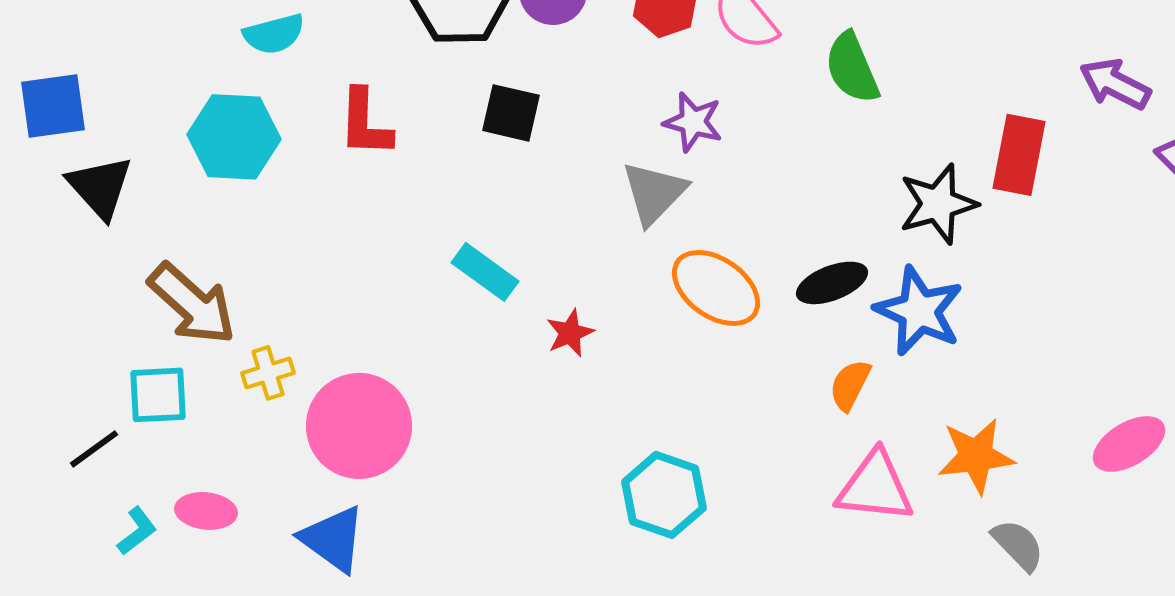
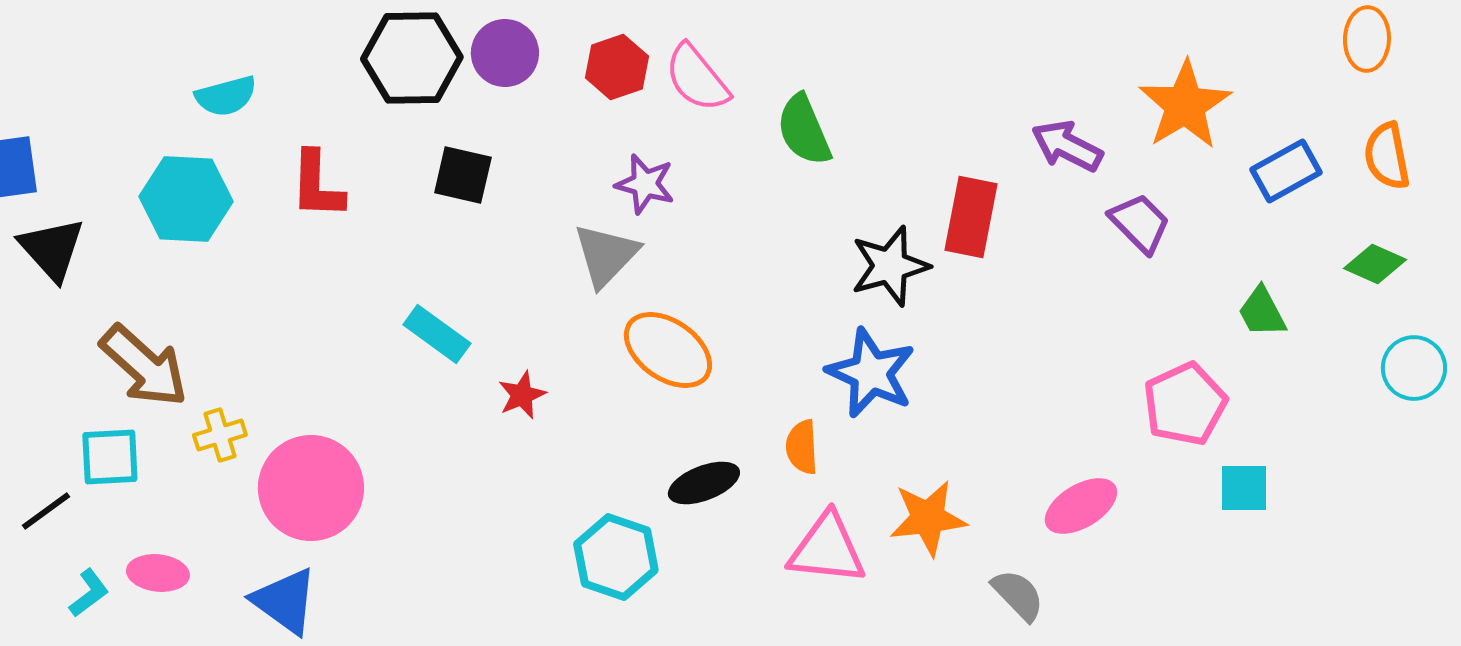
black ellipse: (832, 283) -> (704, 483), moved
orange semicircle: (850, 385) -> (802, 447), turned -30
gray semicircle: (1018, 545) -> (1018, 595), moved

